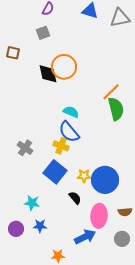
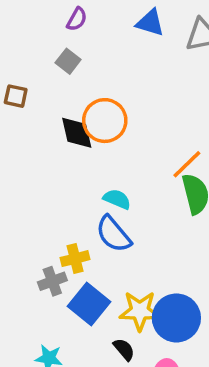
gray square: (43, 33) -> (68, 61), turned -32
yellow cross: (61, 146) -> (75, 259), moved, turned -35
gray cross: (25, 148) -> (52, 281), moved, turned 35
yellow star: (84, 176) -> (140, 311), size x1.6

